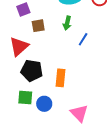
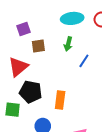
green square: (25, 98) -> (13, 110), moved

